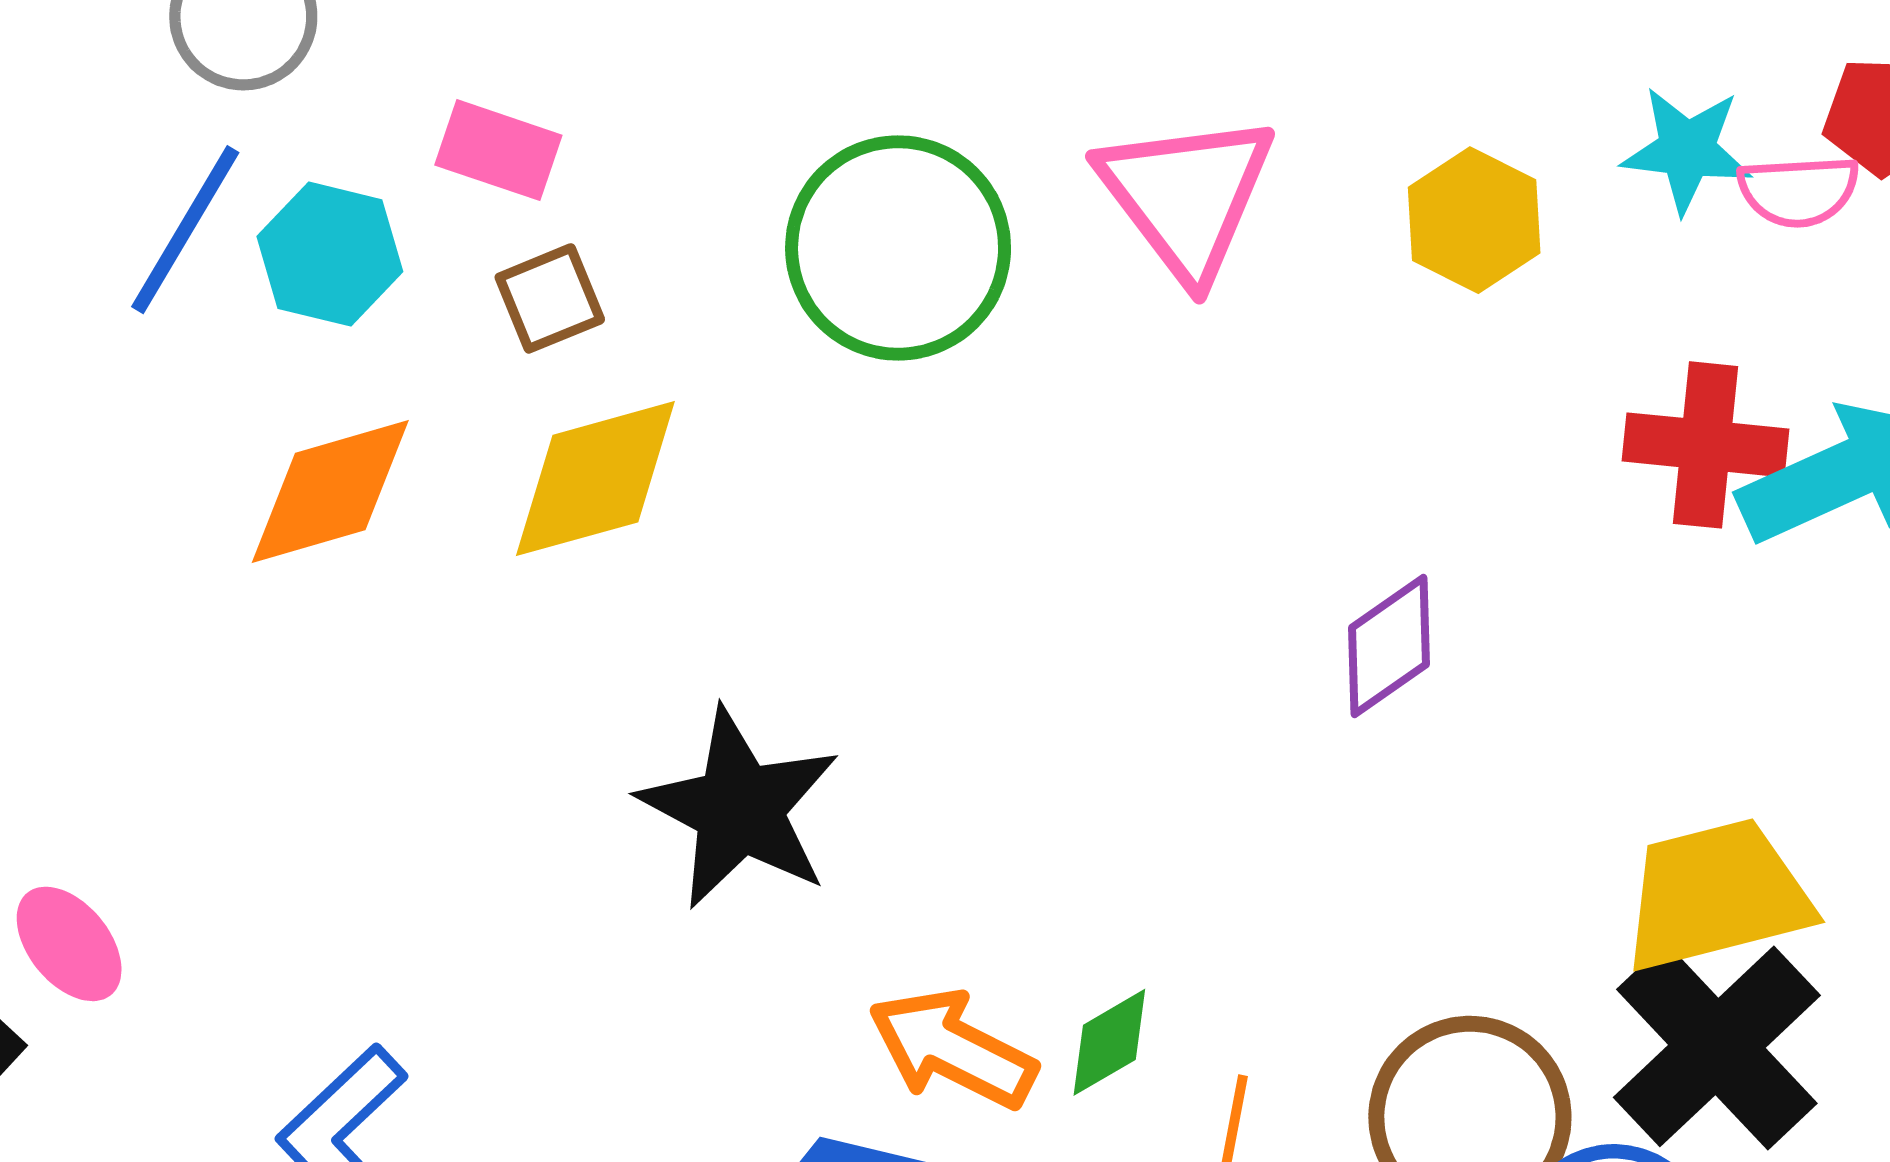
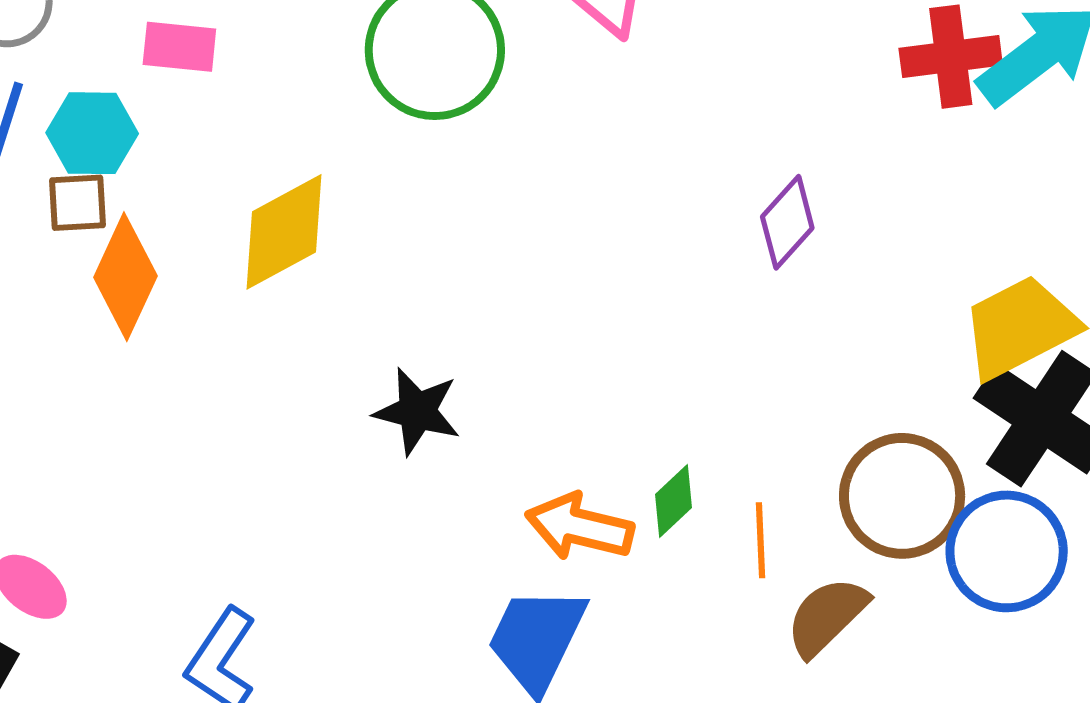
brown square: (550, 298) -> (77, 203), moved, turned 32
orange diamond: (330, 491) -> (125, 277), turned -36
black star: (739, 809) -> (417, 411), size x0.7

